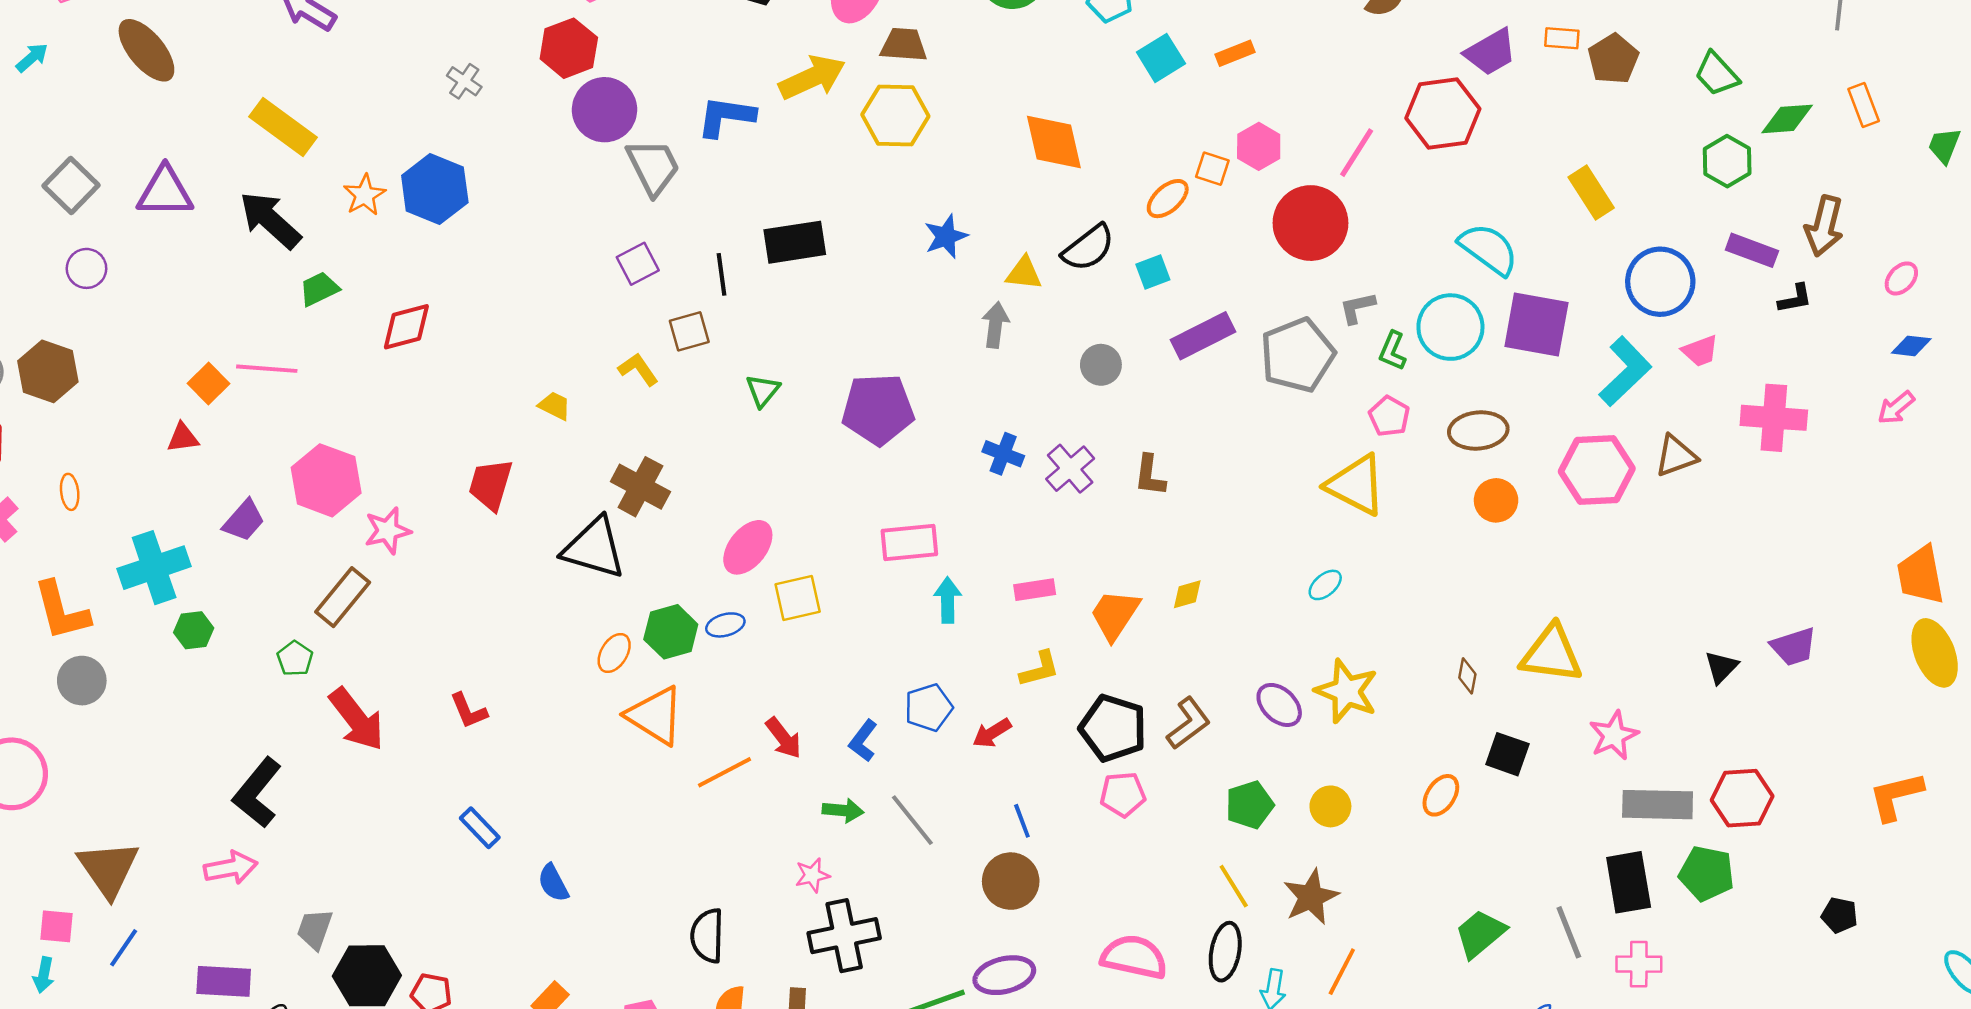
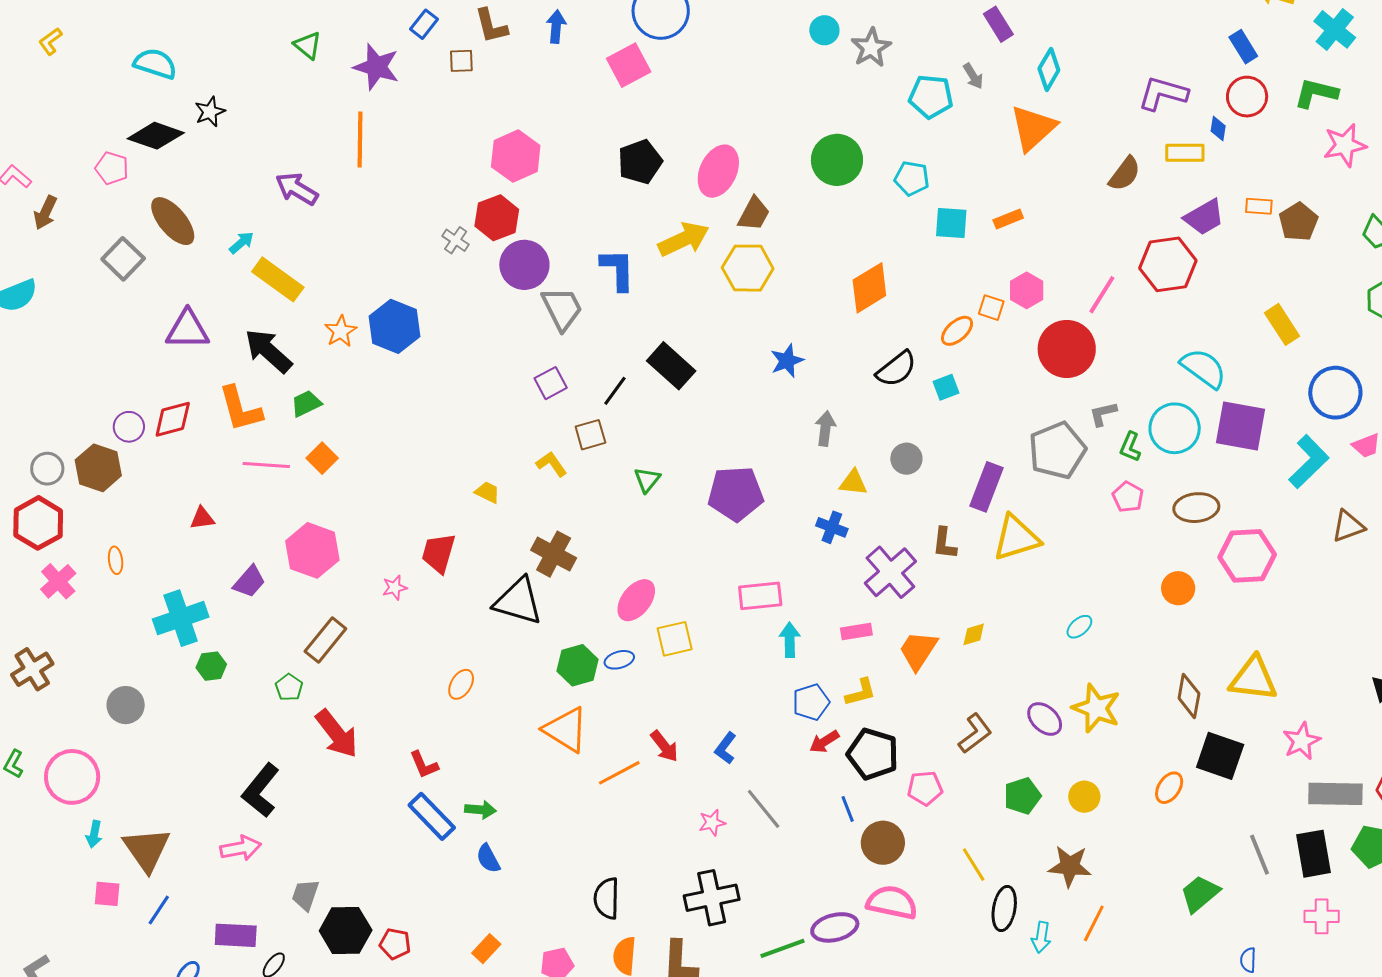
brown trapezoid: (904, 45) -> (754, 214), turned 114
cyan arrow: (32, 58) -> (242, 243), moved
cyan square: (1161, 58) -> (951, 223), turned 36
gray cross: (464, 81) -> (456, 240), moved
blue L-shape: (726, 117) -> (618, 270), turned 81
orange diamond: (1054, 142) -> (869, 288), turned 72
gray square: (71, 185) -> (123, 259), moved
black rectangle: (795, 242) -> (671, 366), turned 51
purple circle: (86, 268) -> (129, 427), moved
yellow triangle: (1024, 273) -> (853, 483), moved
black line: (722, 274) -> (615, 391), turned 44
red diamond: (406, 327) -> (173, 419), moved
purple rectangle: (1203, 336) -> (986, 487), moved, turned -42
orange square: (209, 383) -> (322, 458), moved
purple cross: (1070, 469) -> (890, 572), moved, size x1.4
pink hexagon: (1597, 470) -> (1247, 556), moved
yellow triangle: (1356, 485) -> (1016, 538), moved, turned -44
orange circle: (1496, 500) -> (1178, 588), moved
pink star: (388, 531) -> (395, 588), moved, size x0.7
orange L-shape: (61, 611) -> (240, 409), moved
orange ellipse: (614, 653) -> (461, 684), moved
brown diamond: (1467, 676) -> (1189, 696), size x1.6
blue pentagon: (929, 708) -> (811, 702), moved
red L-shape: (469, 711) -> (424, 765), moved
black pentagon: (1113, 728) -> (873, 754), moved
black square: (1507, 754) -> (1220, 756), size x1.4
green arrow: (843, 810) -> (480, 810), moved
blue rectangle: (480, 828) -> (432, 816), size x1.5
pink star: (812, 875) -> (712, 823), moved
brown circle: (1011, 881) -> (883, 843), moved
yellow line: (1234, 886) -> (974, 865), moved
brown star: (1311, 897) -> (1070, 866), turned 30
gray line: (1569, 932) -> (1259, 855), moved
pink semicircle: (1134, 957) -> (892, 902), moved
cyan arrow: (44, 975) -> (94, 834), moved

